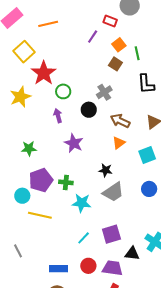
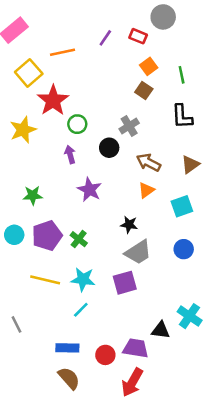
orange line: (48, 24) -> (63, 52), moved
purple line: (93, 37) -> (105, 38), moved
green line: (137, 53) -> (182, 75), moved
green cross: (66, 182) -> (79, 239), turned 32
cyan circle: (22, 196) -> (14, 235), moved
cyan star: (82, 203) -> (83, 279), moved
purple square: (111, 234) -> (125, 283), moved
cyan line: (84, 238) -> (81, 310), moved
red circle: (88, 266) -> (105, 355), moved

